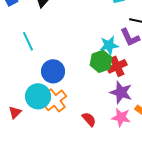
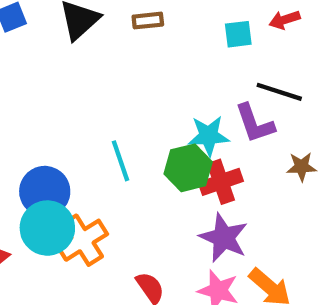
cyan line: (28, 41) -> (121, 161), moved
blue circle: (53, 71) -> (45, 191), moved

